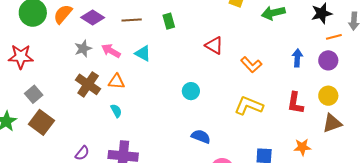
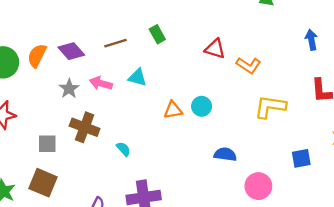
purple diamond: (93, 17) -> (71, 51), turned 30
orange L-shape: (251, 65) -> (249, 65), moved
orange triangle: (117, 82) -> (173, 110), moved
gray square: (34, 94) -> (47, 144), moved, turned -36

